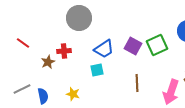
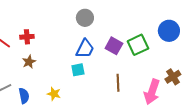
gray circle: (79, 18) -> (85, 18), moved, size x0.7
blue trapezoid: (104, 49) -> (85, 49), turned -30
red cross: (64, 51) -> (27, 37), moved

